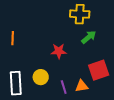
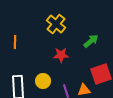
yellow cross: (80, 14) -> (56, 24), moved, turned 36

